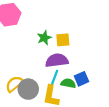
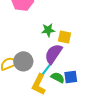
purple semicircle: (57, 60) -> (53, 54), turned -65
gray circle: (28, 89) -> (23, 61), moved

